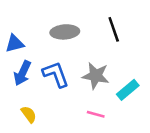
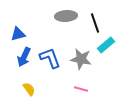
gray ellipse: (65, 32) -> (66, 16), moved
cyan rectangle: (128, 90) -> (106, 45), moved

